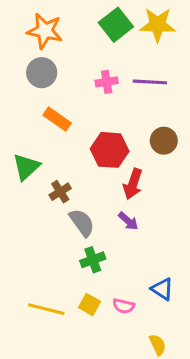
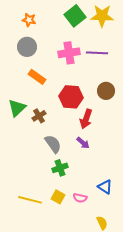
orange star: (45, 31) -> (29, 20), size x0.6
pink cross: (107, 82) -> (69, 53), size x1.5
brown cross: (60, 192) -> (39, 116), moved

